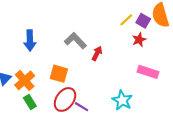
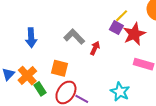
purple square: (143, 21) -> (116, 28), moved
red star: (139, 40) -> (134, 34), size x1.6
green rectangle: (30, 102) -> (40, 89), moved

